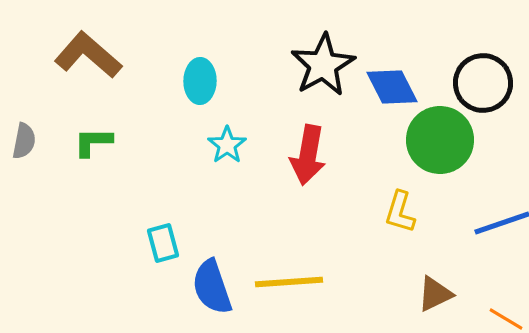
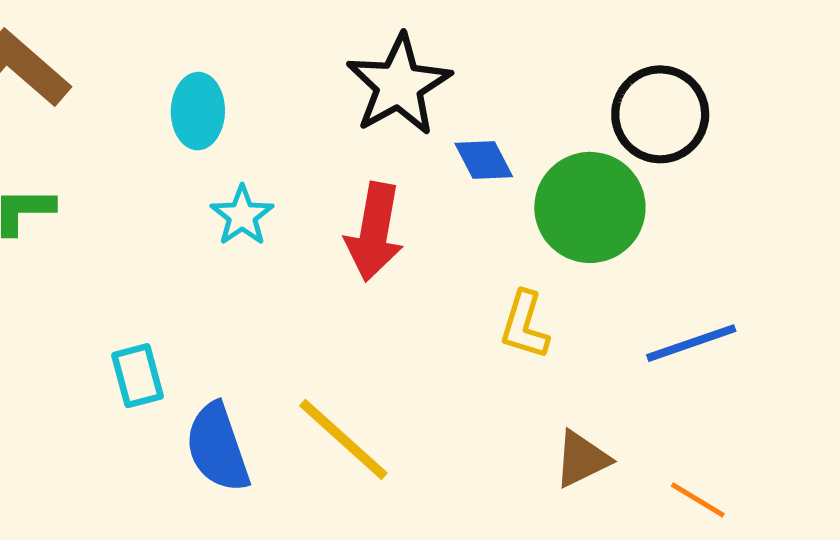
blue diamond: (392, 87) -> (484, 160), moved, size x0.7
yellow line: (289, 282) -> (343, 439), turned 46

